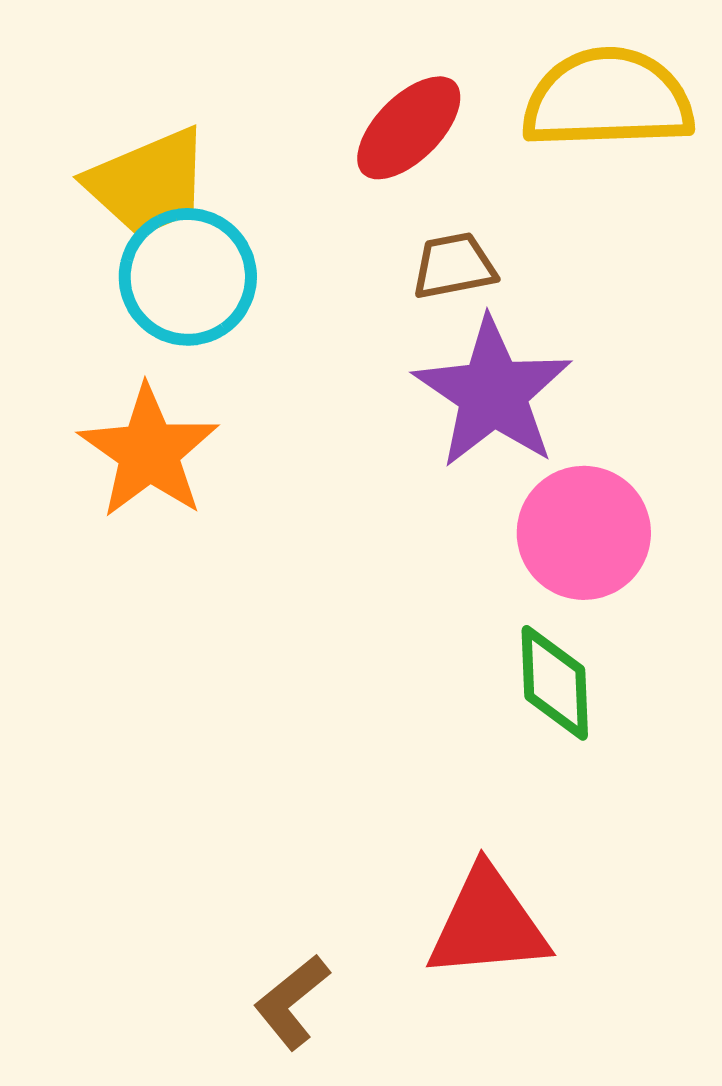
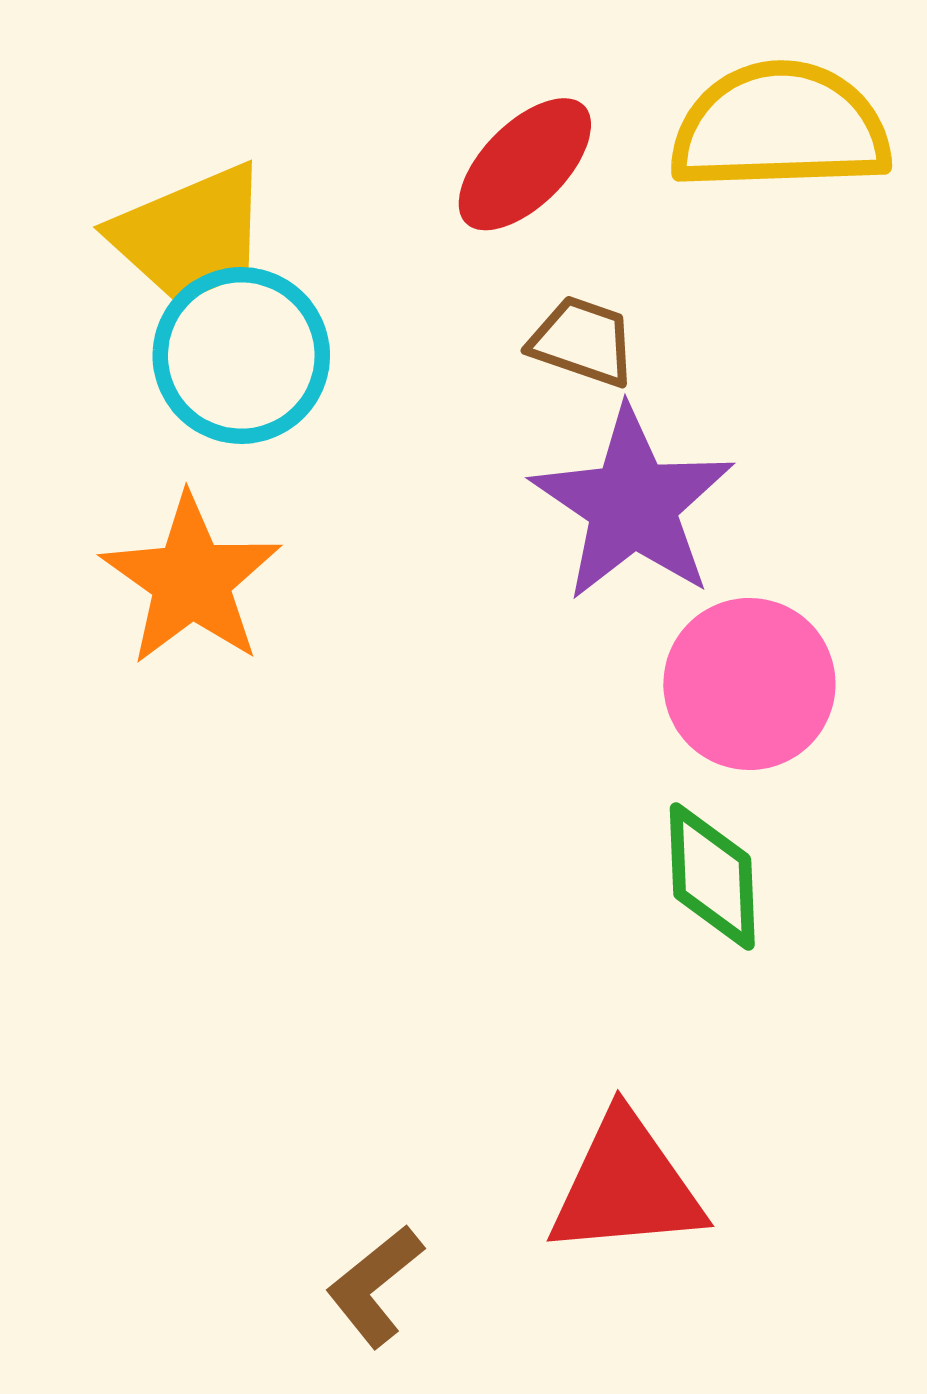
brown trapezoid: (454, 266) -> (583, 341), turned 30

